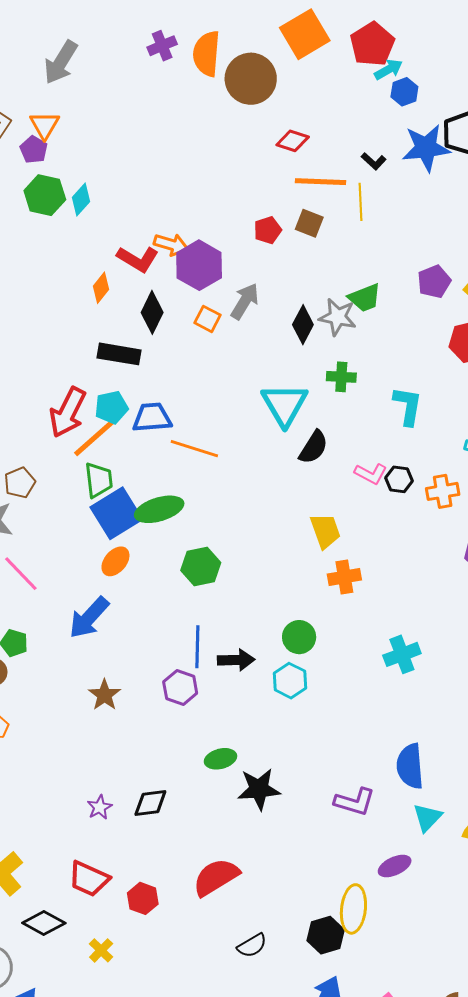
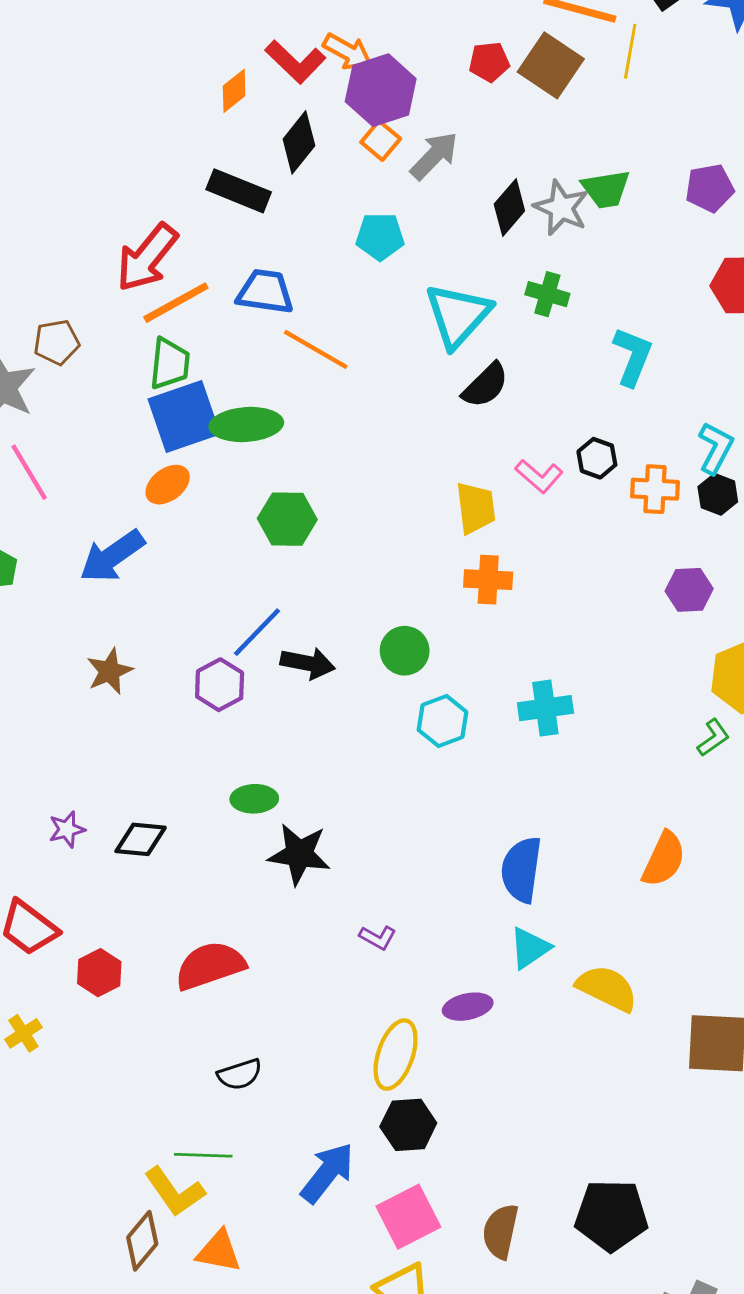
brown square: (309, 223) -> (551, 65), size x1.5
orange square: (208, 319) -> (381, 140), moved
cyan pentagon: (111, 407) -> (380, 236), moved
pink L-shape: (371, 474) -> (539, 476), moved
blue line: (197, 647) -> (257, 632), turned 30
cyan hexagon: (290, 681) -> (443, 721), moved
purple L-shape: (355, 802) -> (378, 937), moved, size x0.6
black hexagon: (326, 935) -> (408, 1125), moved

